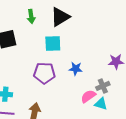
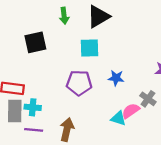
gray cross: (103, 86) -> (148, 99), turned -32
cyan triangle: (101, 104) -> (118, 118), moved

